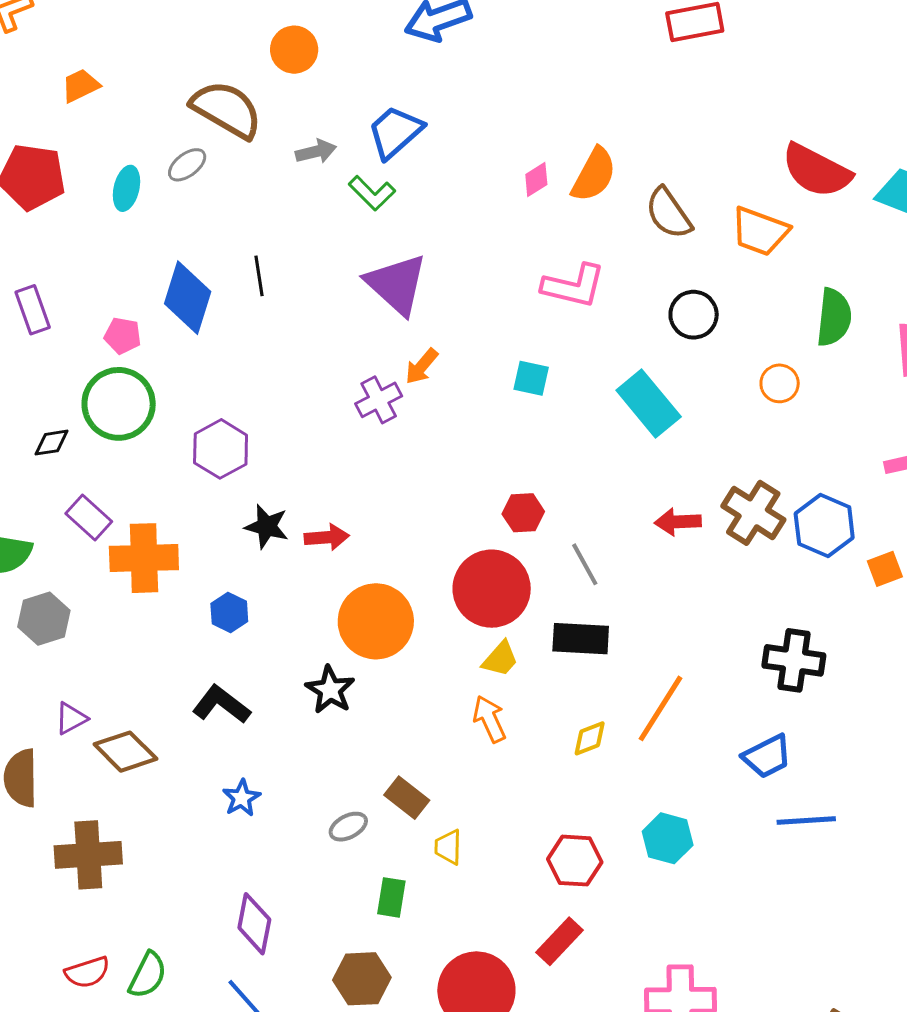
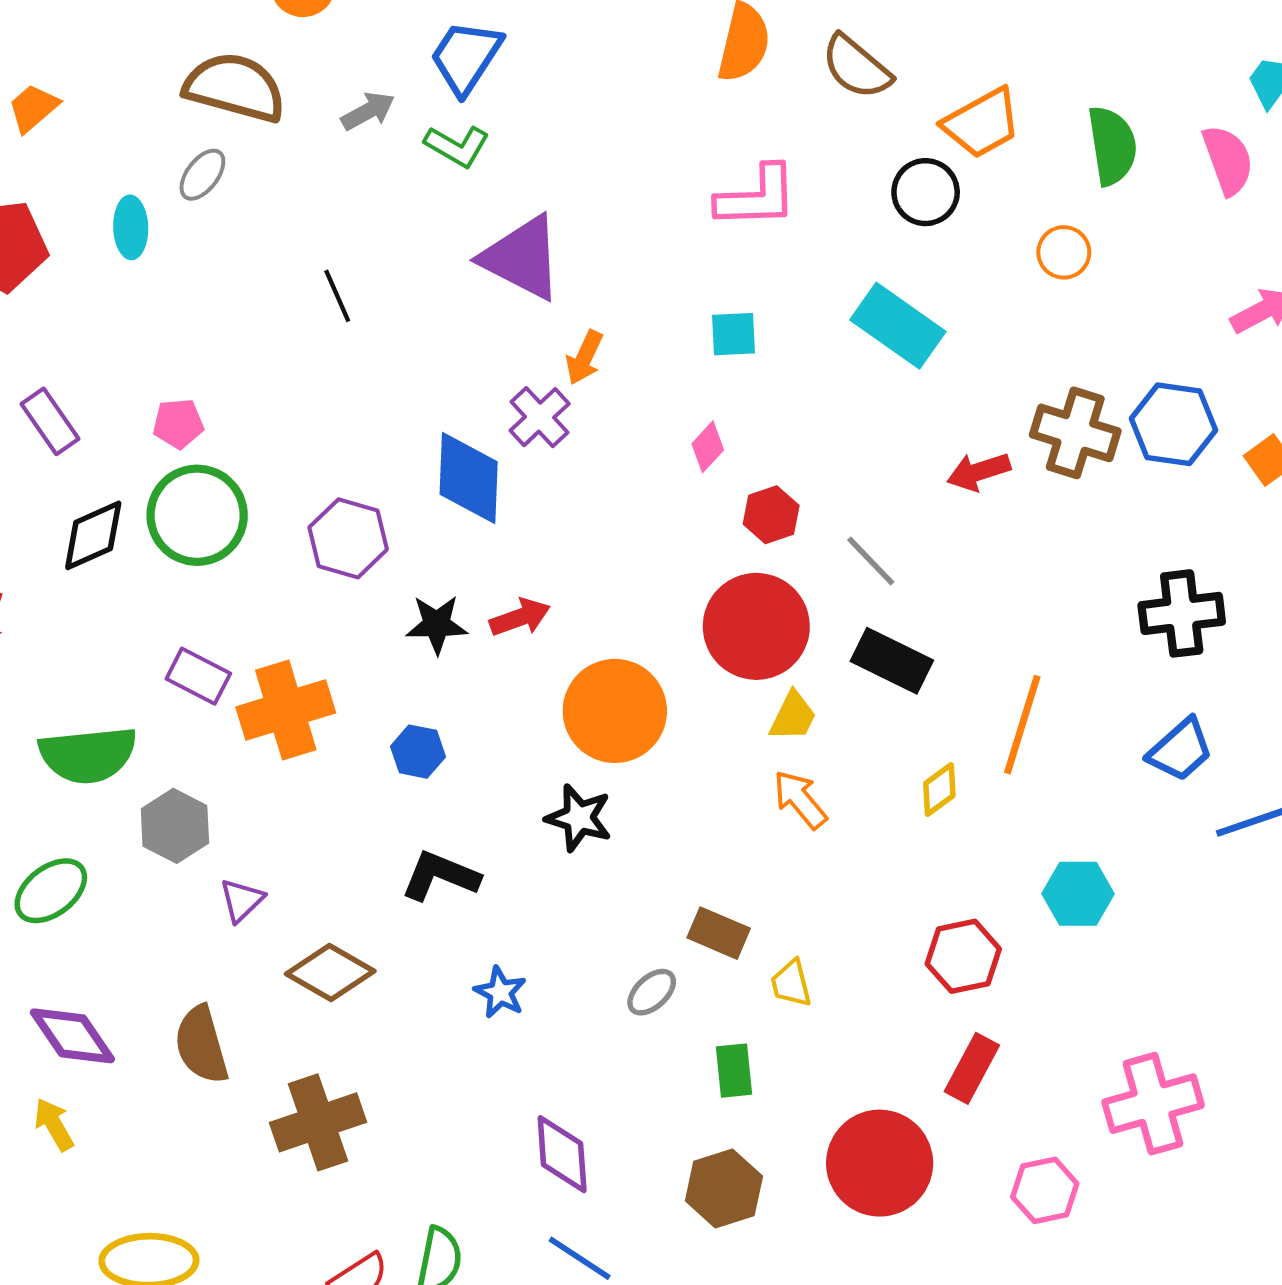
pink diamond: (536, 179) -> (708, 447), moved
orange trapezoid: (760, 231) -> (982, 123), moved, turned -34
blue diamond: (188, 298) -> (469, 478), moved
black diamond: (51, 443) -> (93, 535), moved, size x1.5
black rectangle: (581, 639) -> (892, 661), turned 38
purple triangle: (71, 718) -> (242, 900), moved

